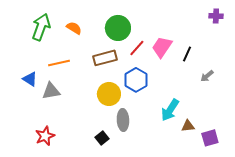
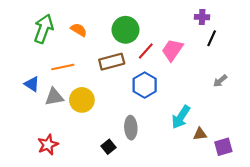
purple cross: (216, 16) -> (202, 17), moved
black line: (187, 54) -> (212, 38), moved
yellow circle: (109, 94) -> (82, 100), moved

